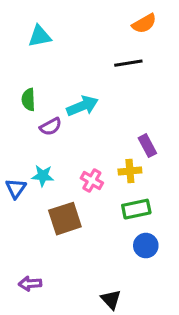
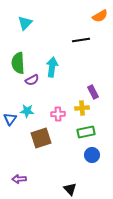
orange semicircle: (144, 23) -> (100, 16), moved
cyan triangle: (40, 36) -> (25, 23), turned -35
green semicircle: (28, 100) -> (18, 63), size x1.5
cyan arrow: (82, 106) -> (52, 67), turned -60
pink cross: (92, 180) -> (58, 114), turned -32

